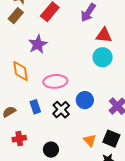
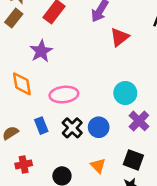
red triangle: (104, 35) -> (120, 37), turned -42
cyan circle: (103, 57) -> (125, 93), moved
blue circle: (85, 100) -> (99, 127), moved
orange triangle: (90, 140) -> (98, 166), moved

